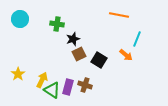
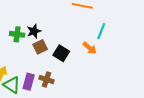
green cross: (57, 24) -> (17, 34), moved

